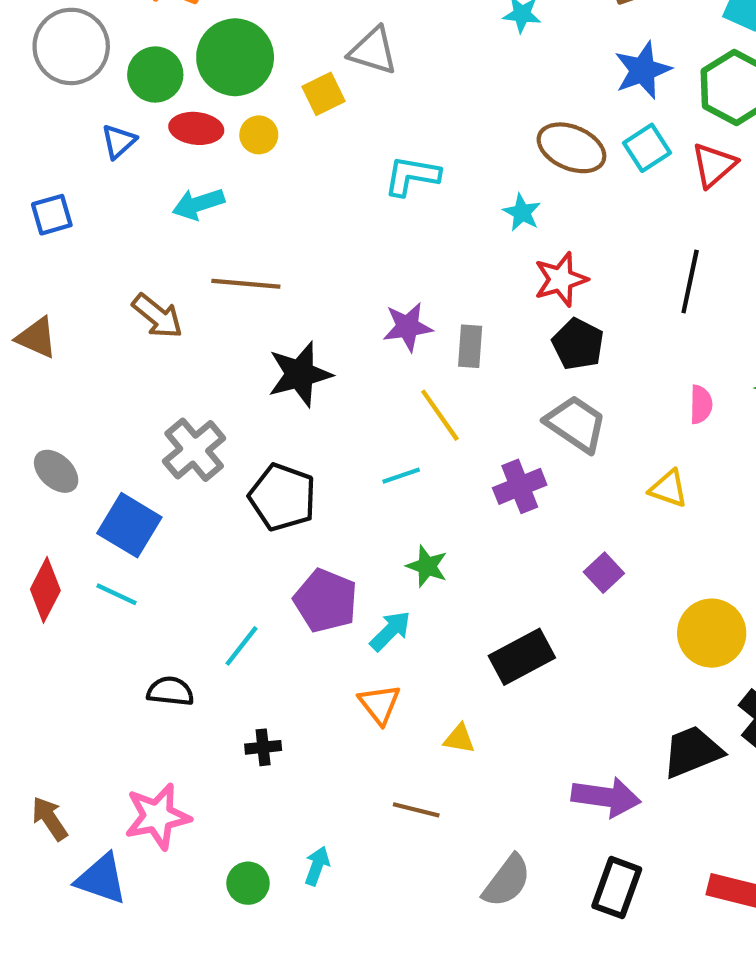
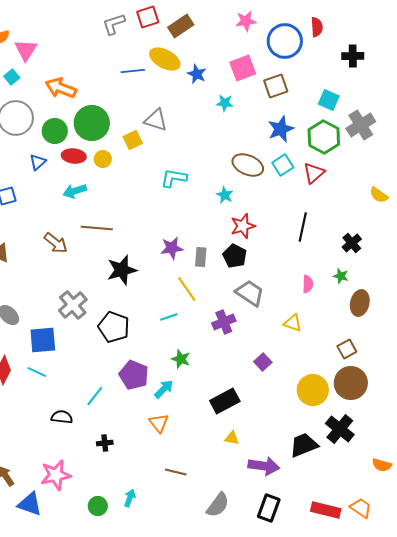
black pentagon: (578, 344) -> (235, 256), moved
blue square: (129, 525) -> (43, 340), turned -36
yellow triangle: (459, 739) -> (232, 438), moved

